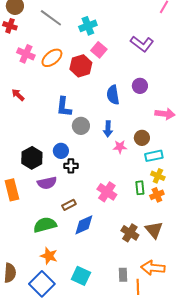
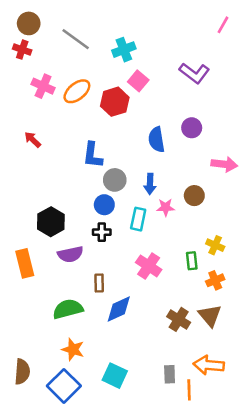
blue circle: (61, 151) -> (104, 205), moved
cyan rectangle: (154, 156) -> (138, 219), moved, turned -66
orange cross: (157, 195) -> (215, 280), moved
brown rectangle: (69, 205) -> (99, 283), turned -64

